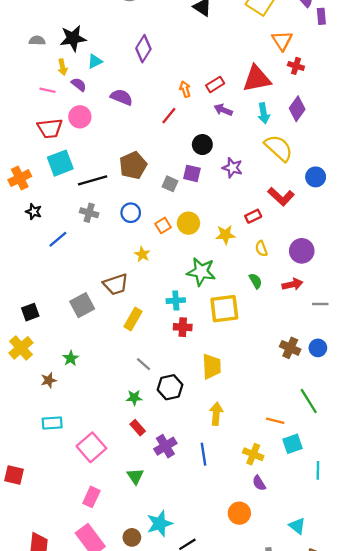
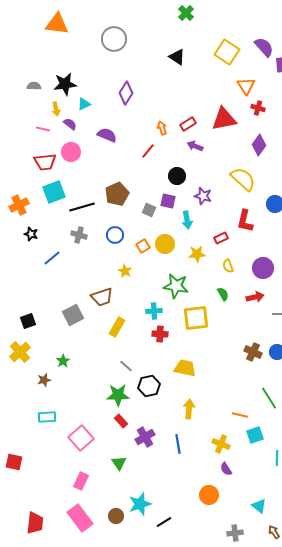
cyan arrow: (264, 113) -> (187, 220), moved
red L-shape: (281, 197) -> (245, 221), turned 60
yellow trapezoid: (212, 366) -> (185, 368), turned -75
green star: (134, 398) -> (118, 395), size x1.6

